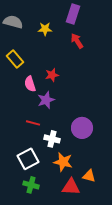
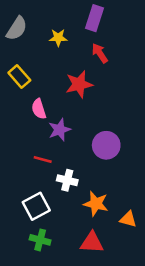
gray semicircle: (13, 22) -> (17, 29), turned 108
red star: (52, 75) -> (79, 84), moved, size x1.5
purple circle: (82, 128) -> (106, 145), moved
orange star: (63, 162) -> (96, 204), moved
orange triangle: (89, 176) -> (128, 219), moved

